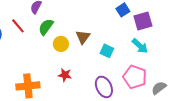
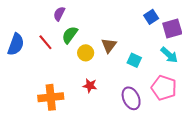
red line: (18, 26) -> (45, 42), moved

